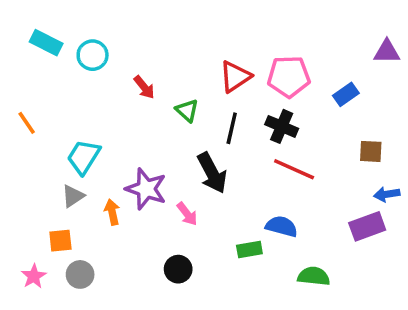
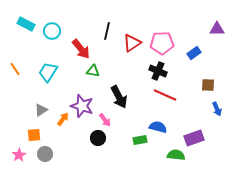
red arrow: (144, 87) -> (81, 49), size x1.5
green triangle: (187, 110) -> (93, 71), moved, turned -32
black line: (232, 128) -> (107, 31), moved
cyan trapezoid: (84, 157) -> (48, 72), moved
blue arrow: (387, 194) -> (217, 109), turned -104
orange arrow: (112, 212) -> (63, 119), turned 48
purple rectangle: (367, 226) -> (194, 138), moved
black circle: (178, 269) -> (98, 138), moved

